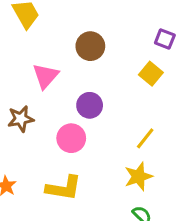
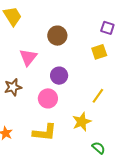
yellow square: (151, 74) -> (99, 52), turned 35
yellow star: (138, 176) -> (82, 122), moved

